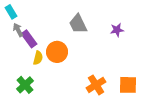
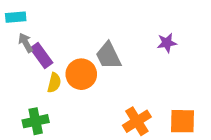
cyan rectangle: (11, 12) -> (16, 17), turned -64
gray trapezoid: (78, 24) -> (108, 56), moved
green cross: (25, 85) -> (36, 121), turned 30

